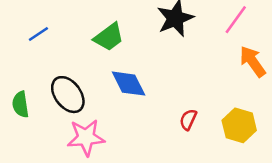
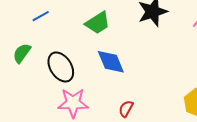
green semicircle: (21, 104) -> (22, 53), moved, turned 40
red semicircle: (188, 120) -> (126, 109), moved

